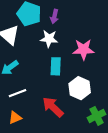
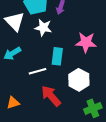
white star: (49, 39) -> (43, 28), moved
white line: (17, 93) -> (38, 71), moved

